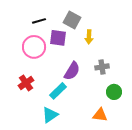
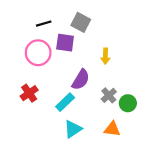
yellow arrow: (89, 37) -> (105, 56), moved
gray cross: (102, 67) -> (109, 95), moved, turned -32
cyan triangle: (50, 115) -> (73, 129), moved

